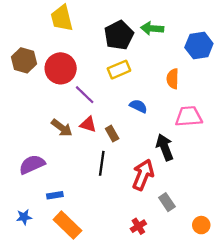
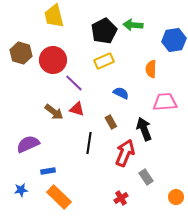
brown rectangle: (112, 134) -> (111, 122), moved

